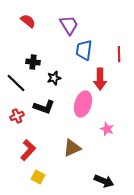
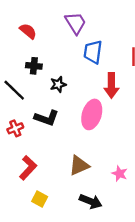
red semicircle: (28, 21) -> (28, 31), moved
pink star: (107, 129) -> (120, 174), moved
black arrow: (104, 181) -> (91, 201), moved

